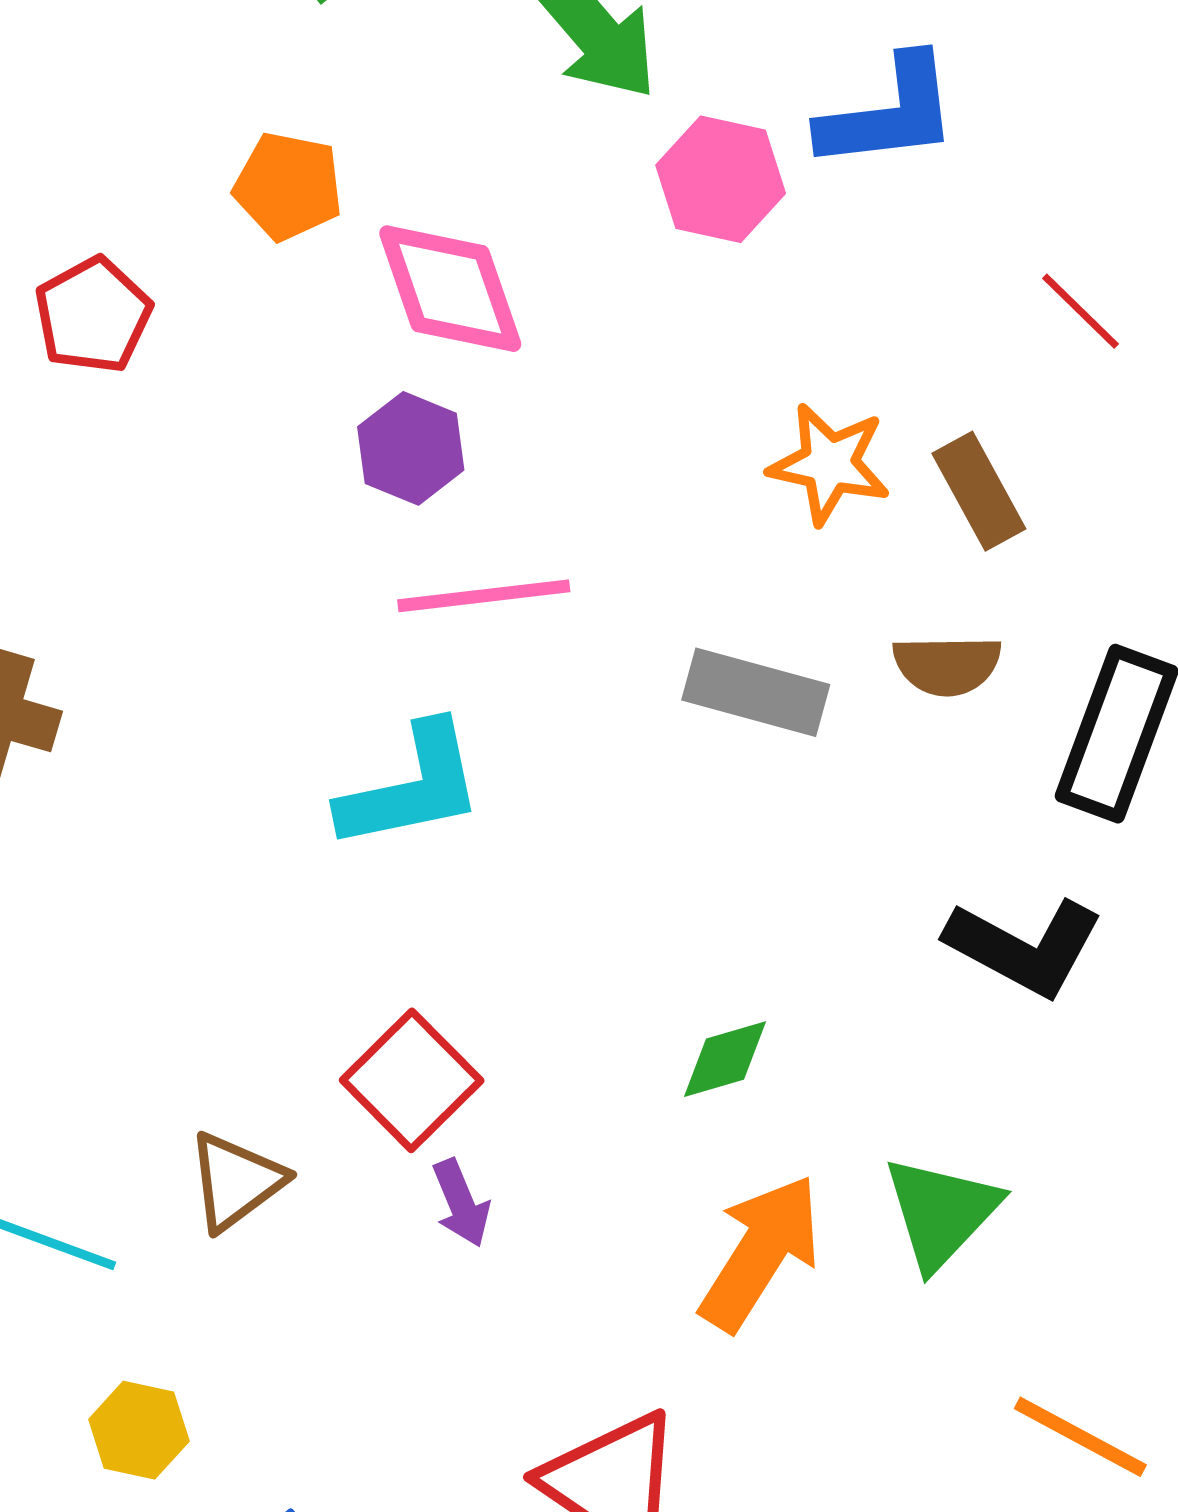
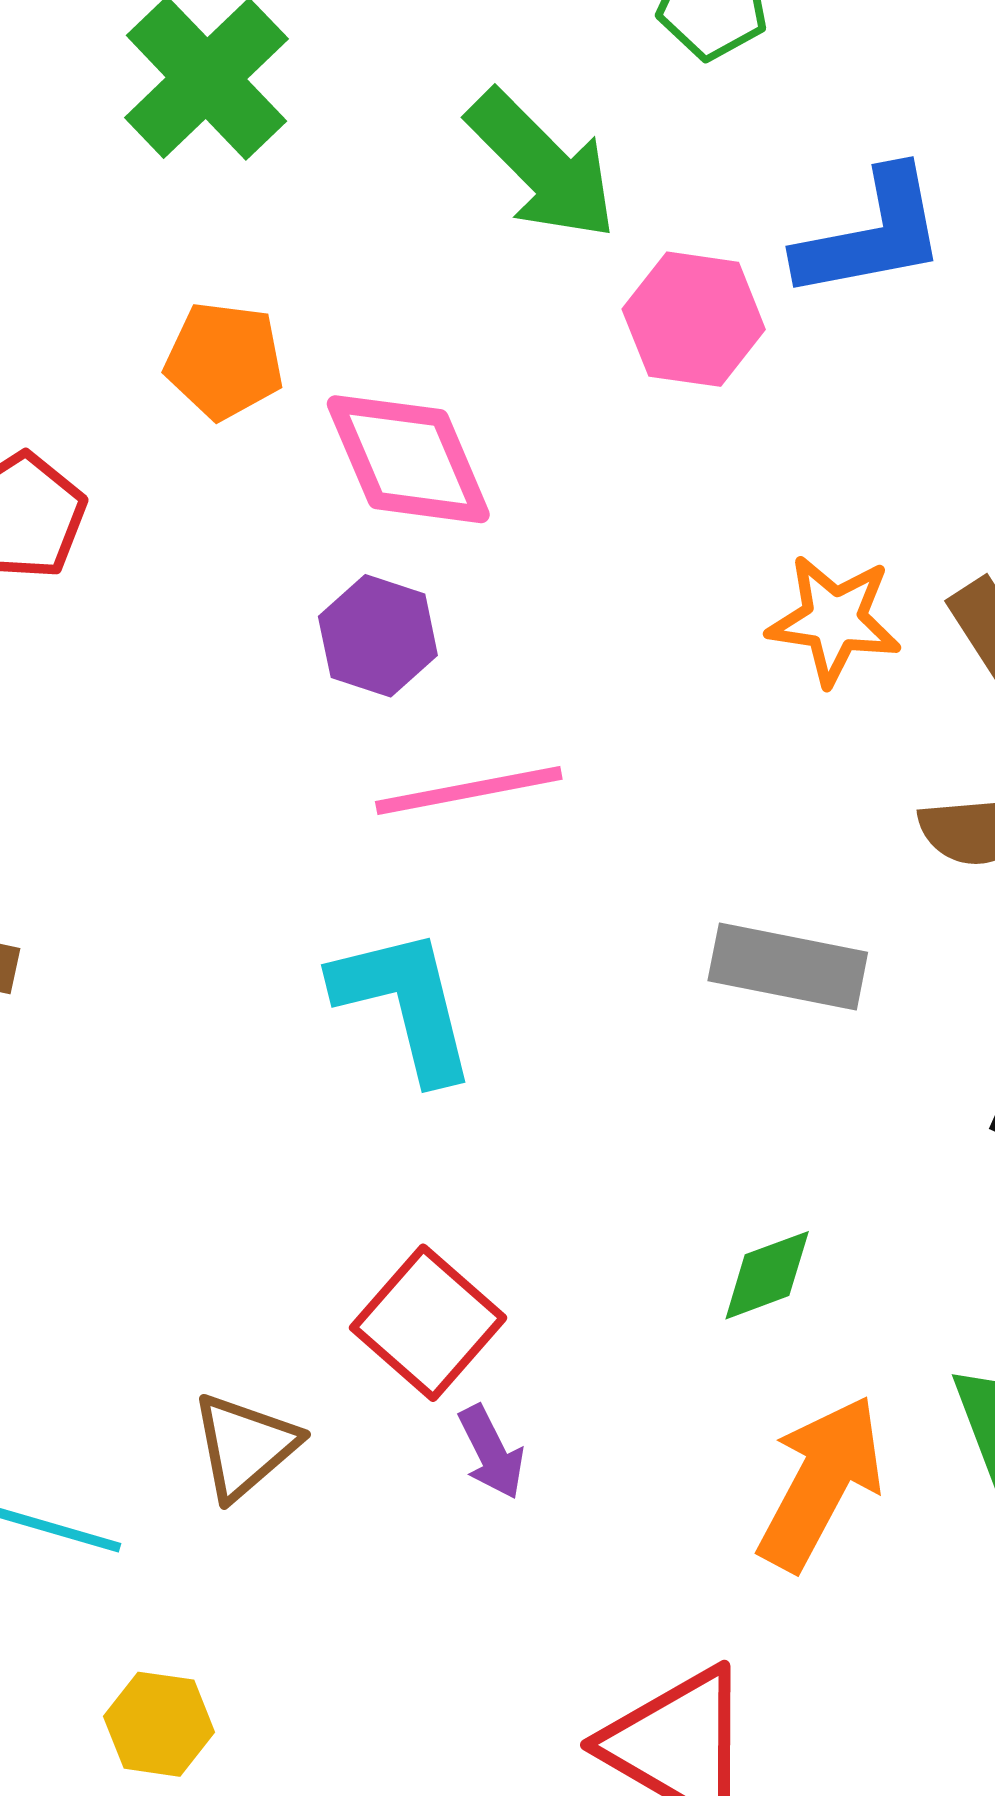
gray rectangle: (756, 692) -> (788, 966), moved
cyan L-shape: (411, 787) -> (405, 1004), turned -88

